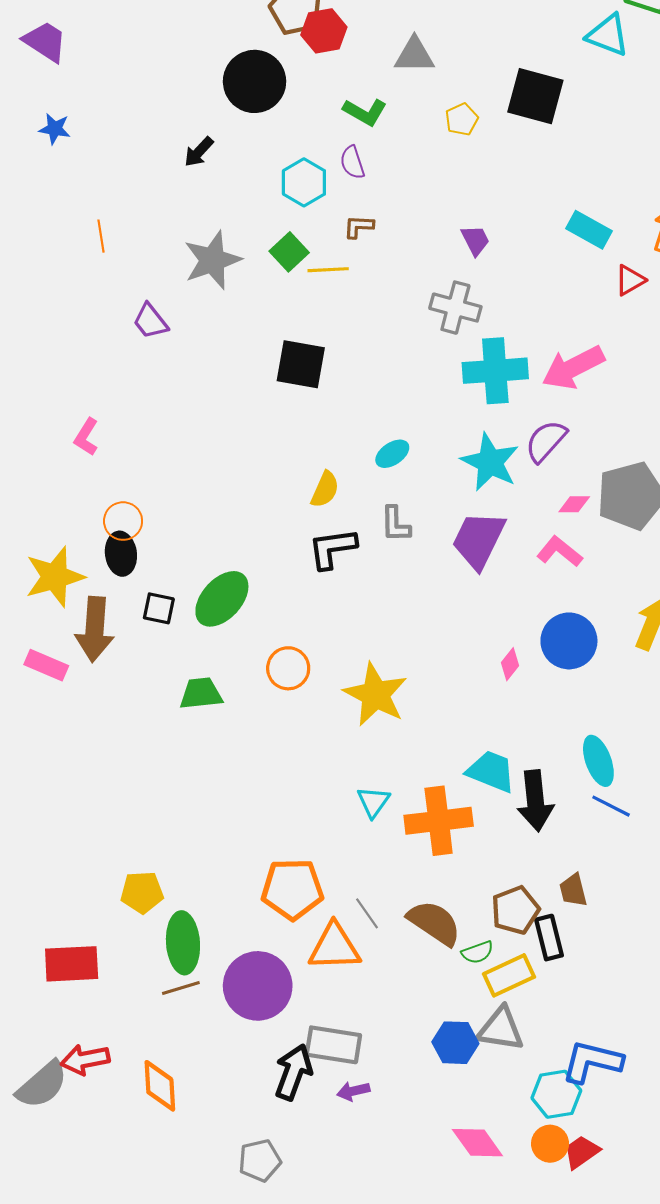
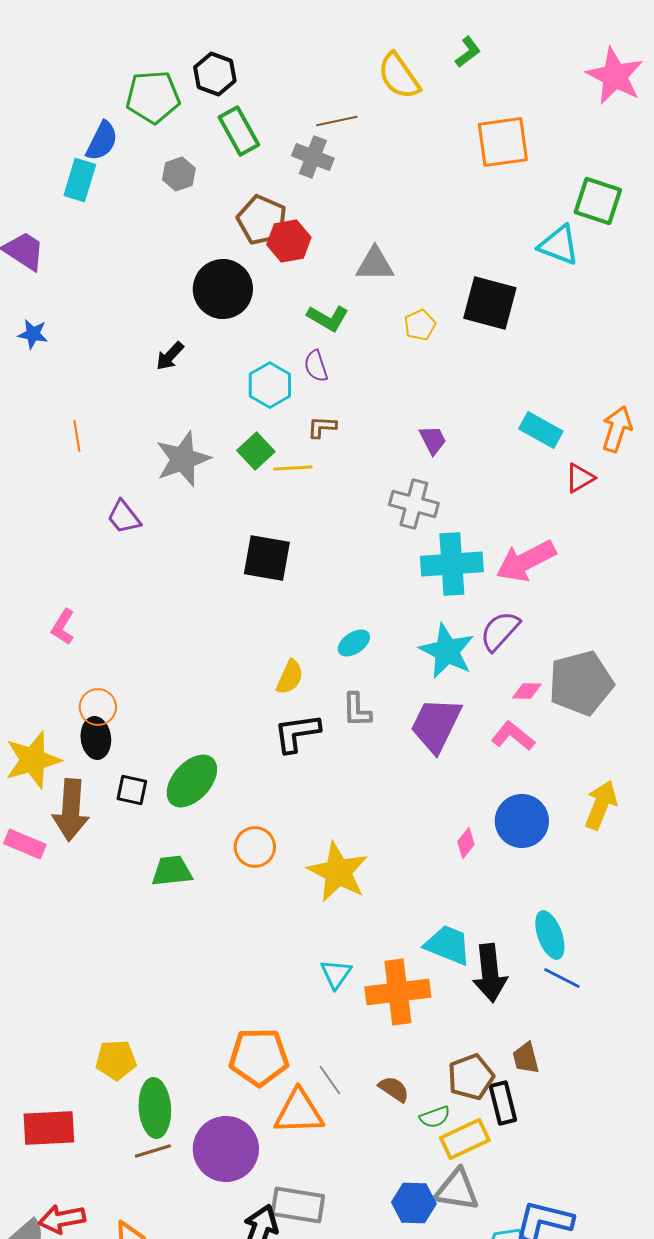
brown semicircle: (434, 923) -> (394, 1089), size x0.6

